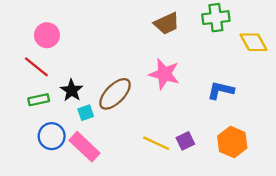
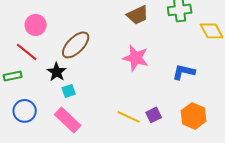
brown ellipse: (115, 94) -> (76, 45), moved
green rectangle: (39, 100) -> (13, 76), moved
blue circle: (52, 136) -> (25, 111), moved

